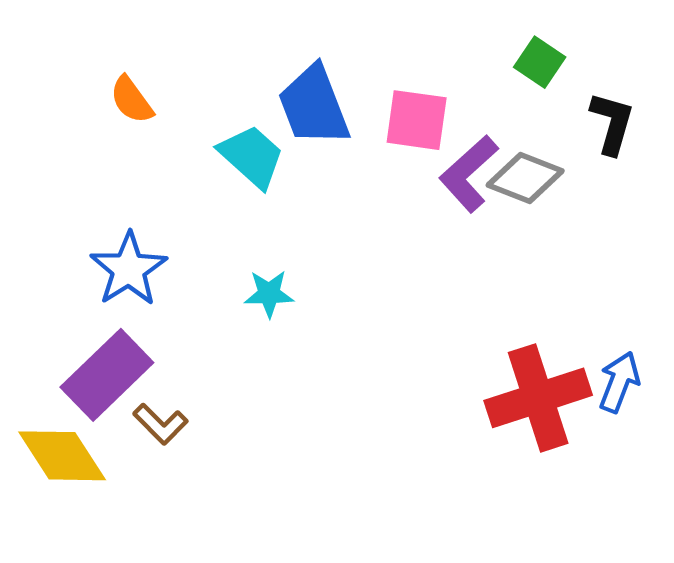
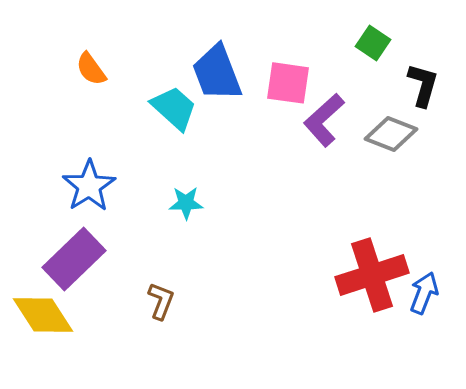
gray diamond: (525, 178) -> (391, 134), moved
blue arrow: (619, 382) -> (424, 293), moved
brown L-shape: (160, 424) -> (161, 301), moved, turned -114

